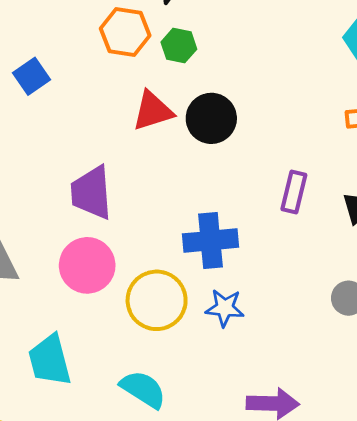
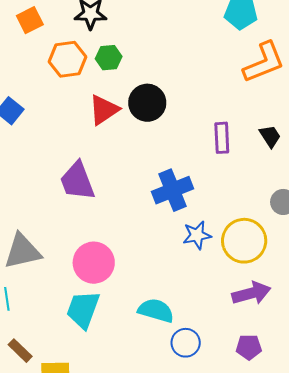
pink circle: (87, 265) -> (94, 263), moved
yellow circle: (157, 300) -> (244, 241), moved
cyan trapezoid: (50, 360) -> (83, 310), turned 51

